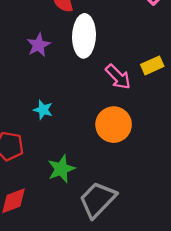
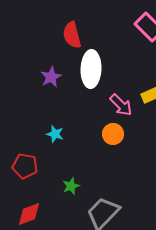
orange circle: (114, 125) -> (113, 134), moved, size x0.7
green star: (61, 169) -> (71, 186), size x0.7

